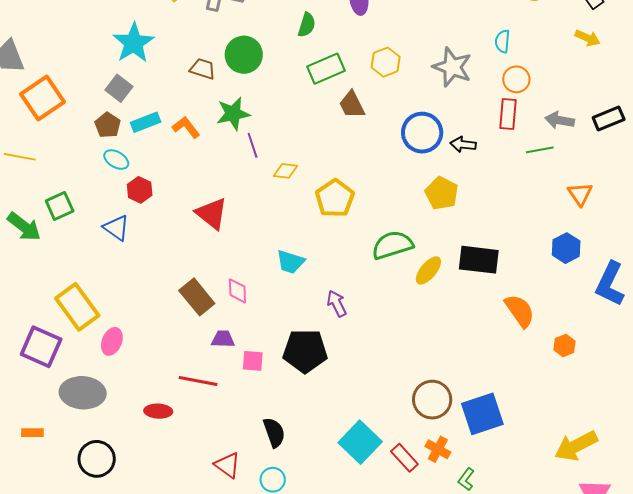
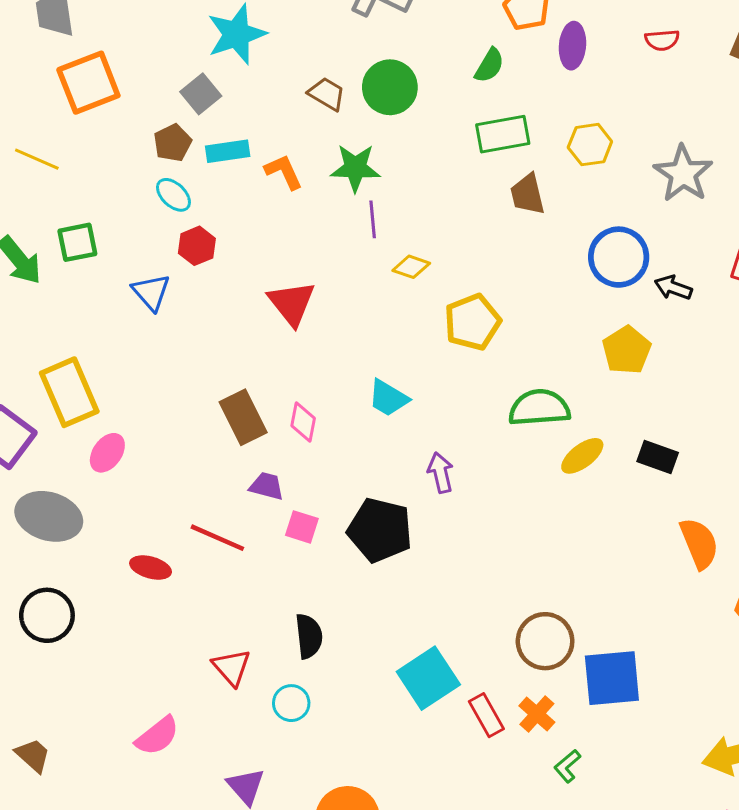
black rectangle: (479, 260) -> (658, 457), size x0.7

